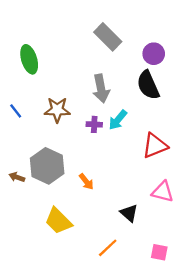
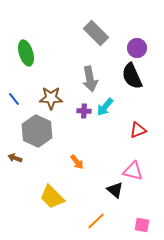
red triangle: (155, 146) -> (138, 130), size x0.7
gray hexagon: (47, 166) -> (37, 131), moved
pink triangle: (163, 192) -> (133, 171), moved

